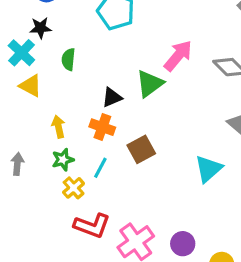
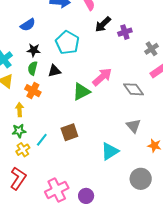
black star: (40, 28) -> (34, 50), moved
black triangle: (112, 97) -> (54, 71), moved
orange cross: (102, 127) -> (33, 91), moved
red L-shape: (92, 226) -> (18, 178), moved, turned -85

